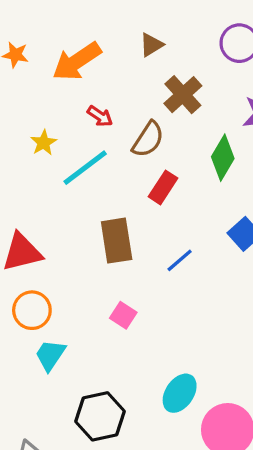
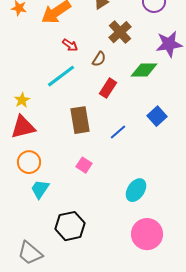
brown semicircle: (148, 139) -> (99, 59), size x0.7
yellow star: (44, 143) -> (22, 100), moved
green diamond: (223, 158) -> (144, 70), turned 60
cyan ellipse: (180, 393) -> (136, 190), moved

